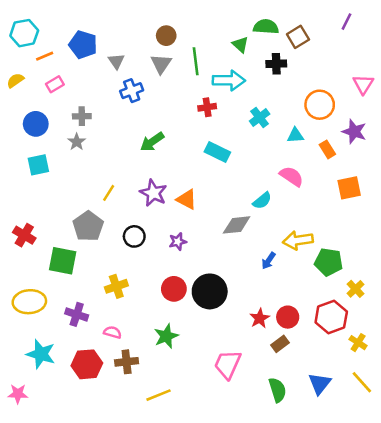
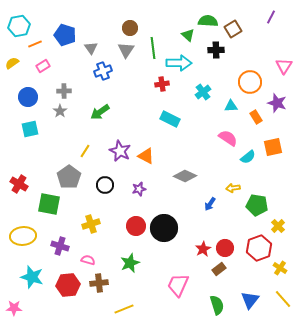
green arrow: (152, 142) -> (100, 112), moved
cyan semicircle: (262, 201) -> (248, 157), moved
gray diamond: (237, 225) -> (185, 176), turned 30
yellow arrow: (298, 240) -> (233, 188), size x0.6

